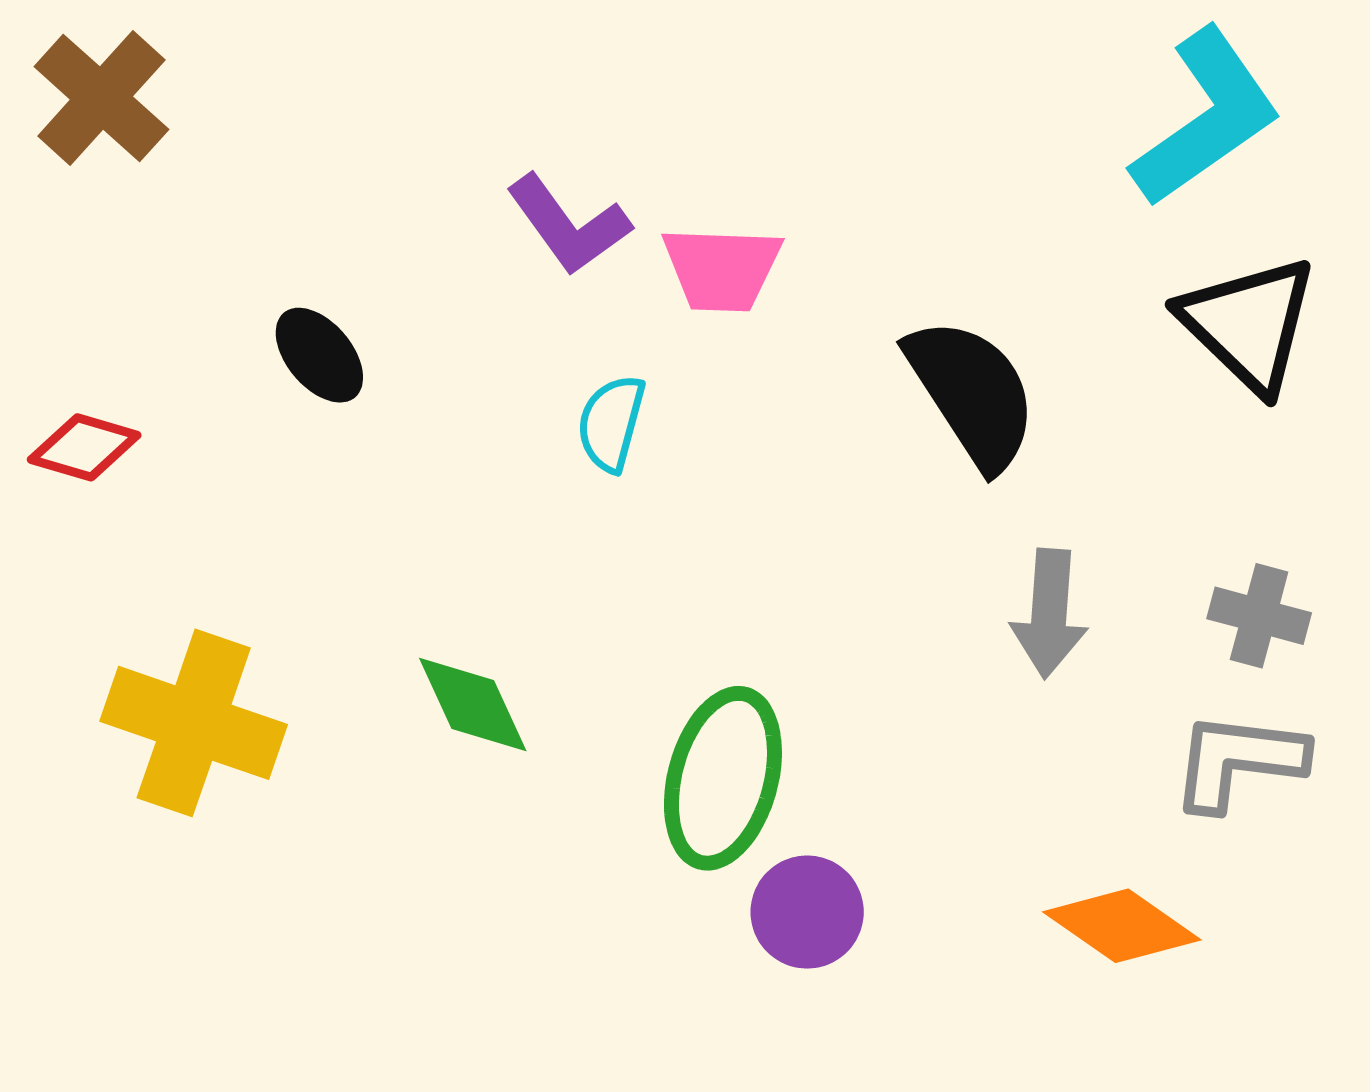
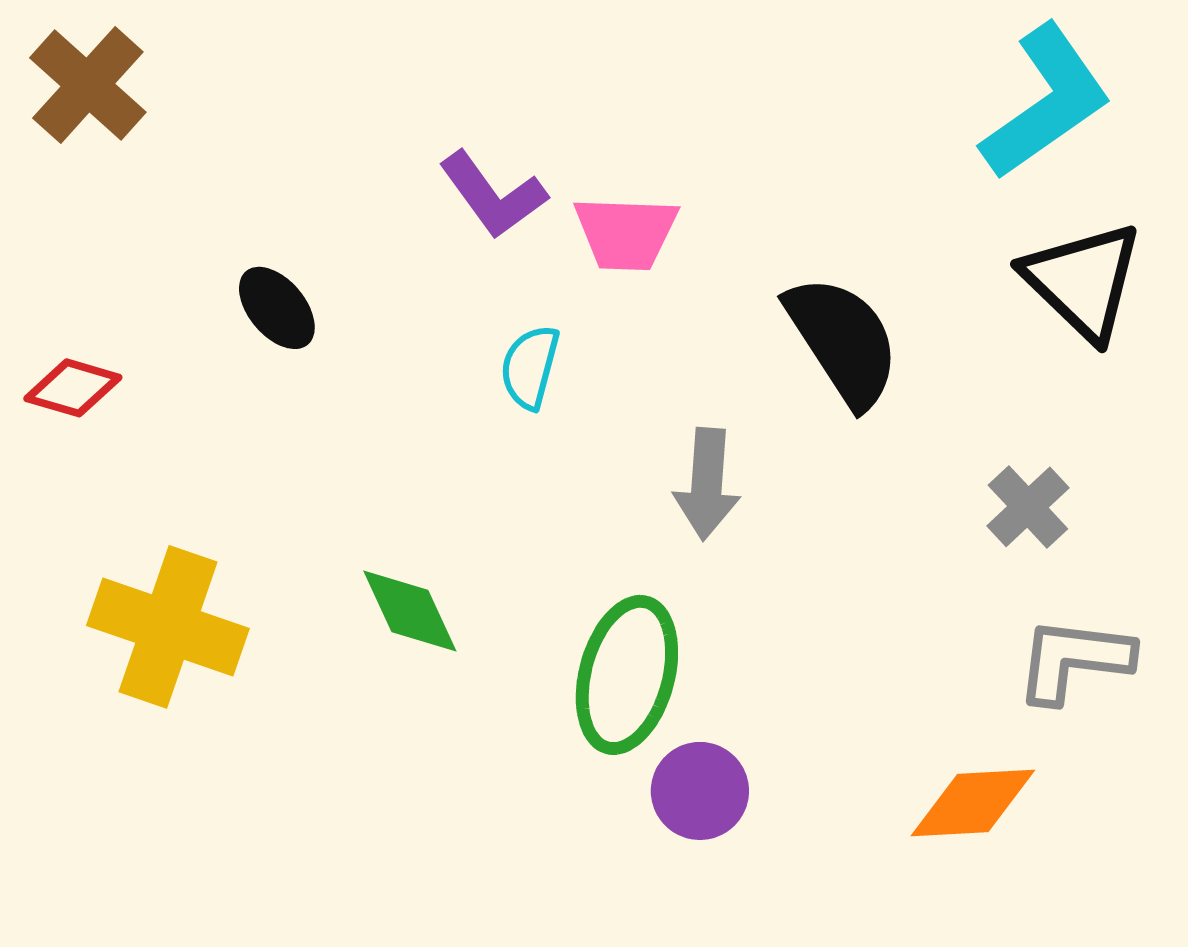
gray arrow: (1049, 613) -> (707, 484), moved
gray cross: (1259, 616) -> (1028, 507), moved, turned 32
orange diamond: (1122, 926) -> (973, 803), turned -38

